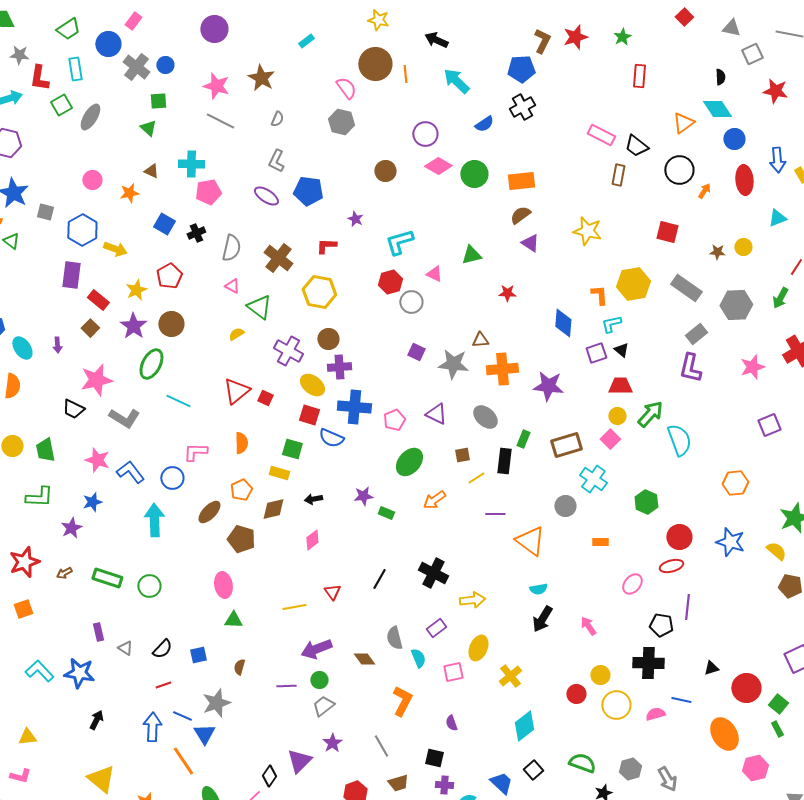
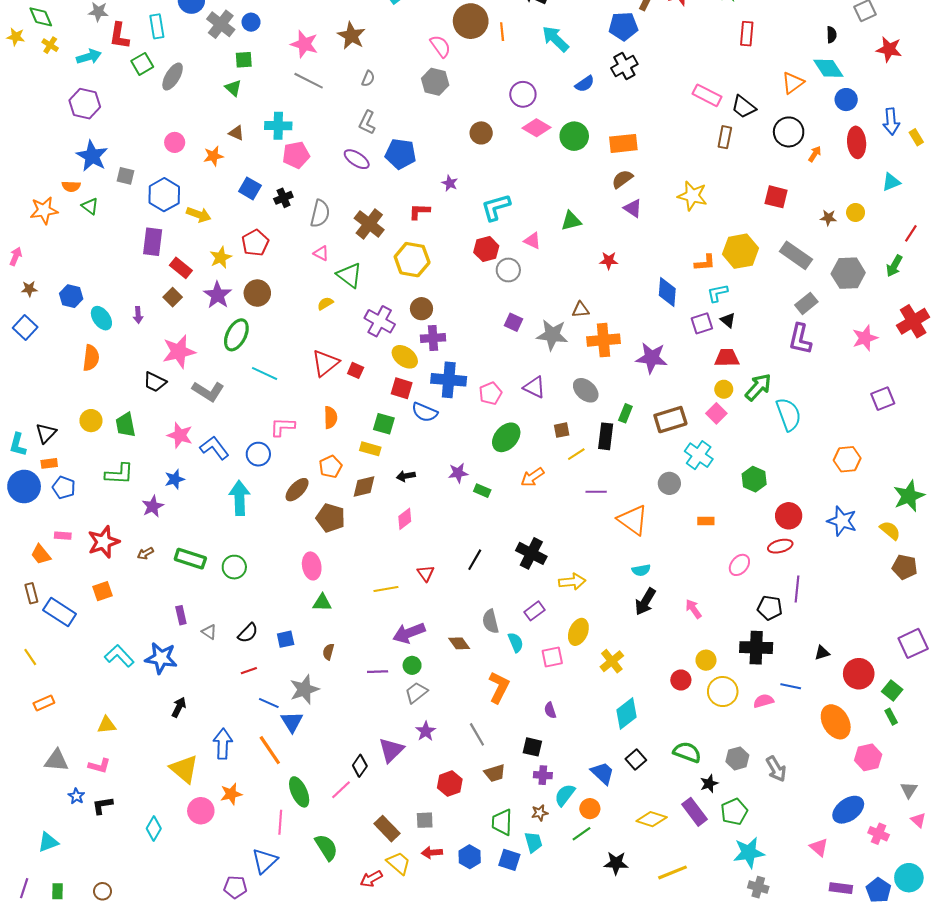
orange L-shape: (599, 295) -> (705, 263), turned 90
blue arrow: (152, 727) -> (223, 744), moved

